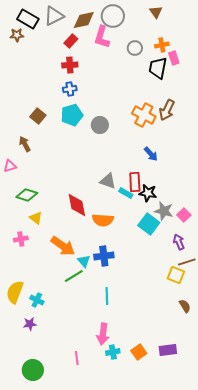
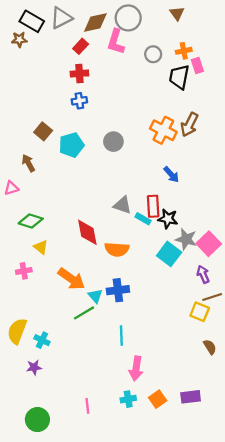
cyan pentagon: (72, 115) -> (71, 145), moved
pink square: (184, 215) -> (209, 244), size x1.5
pink arrow: (103, 334) -> (136, 368), moved

